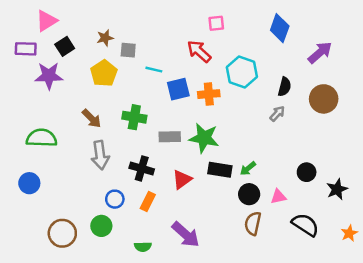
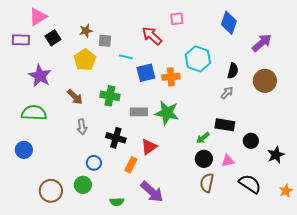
red arrow: (199, 51) -> (152, 36), moved
purple star: (49, 76) -> (40, 76), moved, turned 30
gray arrow: (100, 155) -> (82, 127), size x0.7
black rectangle: (220, 170) -> (225, 125), moved
orange rectangle: (148, 201) -> (131, 165), moved

